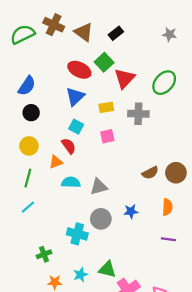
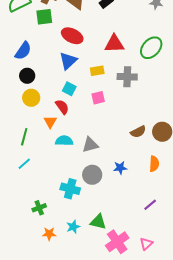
green square: (104, 62) -> (44, 17), moved, turned 36
red triangle: (124, 78) -> (114, 44), turned 45
yellow circle: (29, 146) -> (31, 98), moved
orange triangle: (56, 162) -> (50, 122), turned -40
purple line: (168, 239) -> (150, 205), moved, turned -48

